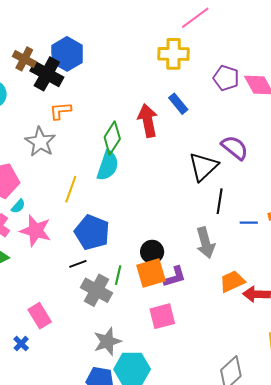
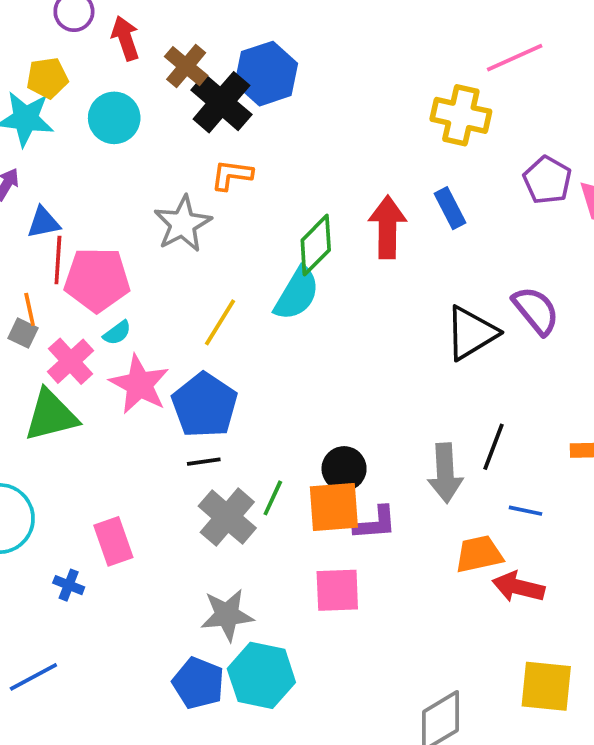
black line: (220, 201) -> (493, 447), moved
blue line: (249, 223) -> (525, 511), moved
blue pentagon: (92, 232) -> (205, 405), moved
blue cross: (21, 344) -> (69, 585), turned -35

